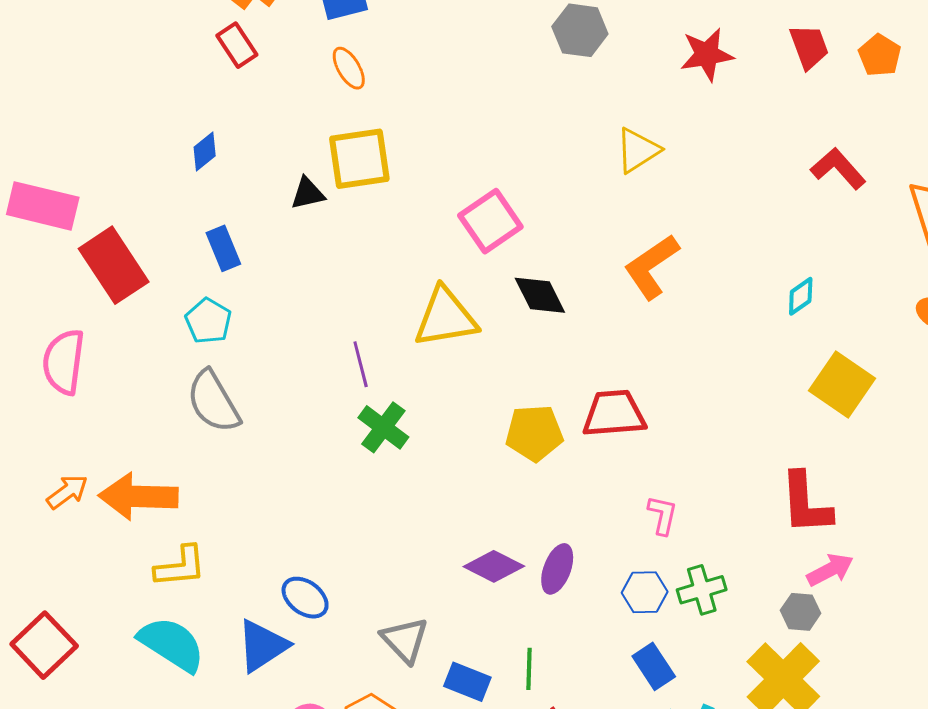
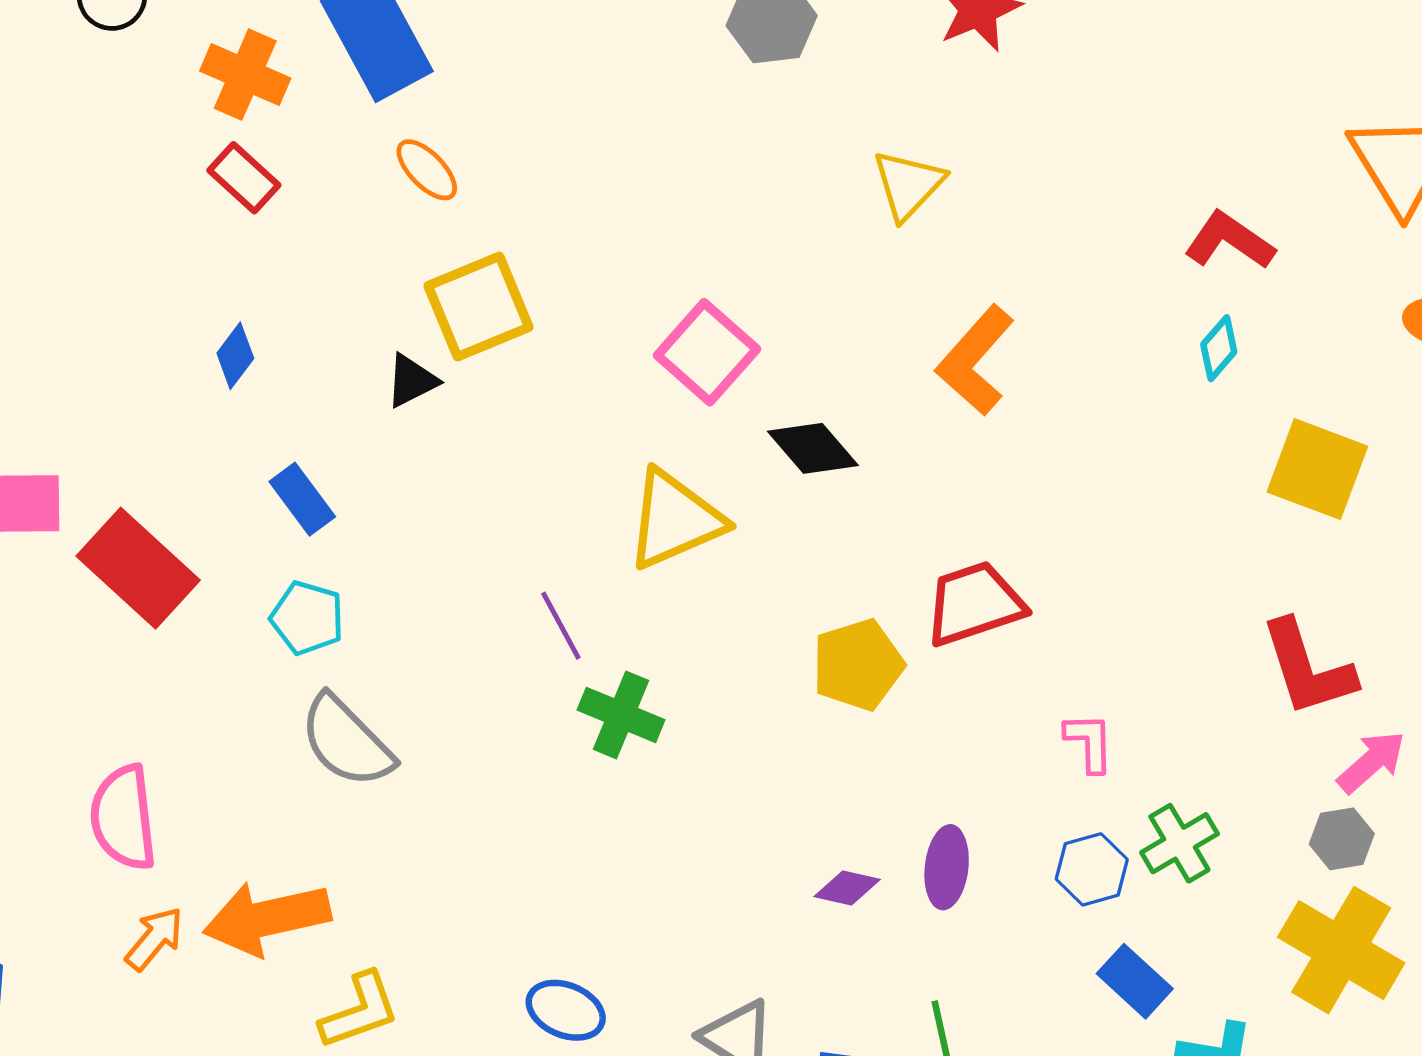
red L-shape: (838, 168) -> (1229, 241), moved
pink semicircle: (64, 362) -> (123, 818), moved
purple diamond: (494, 566) -> (847, 888), size x0.7

